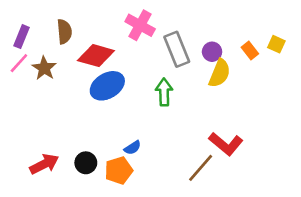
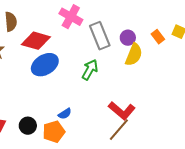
green arrow: (164, 92) -> (90, 70), turned 30
red L-shape: (226, 144) -> (122, 111), moved

